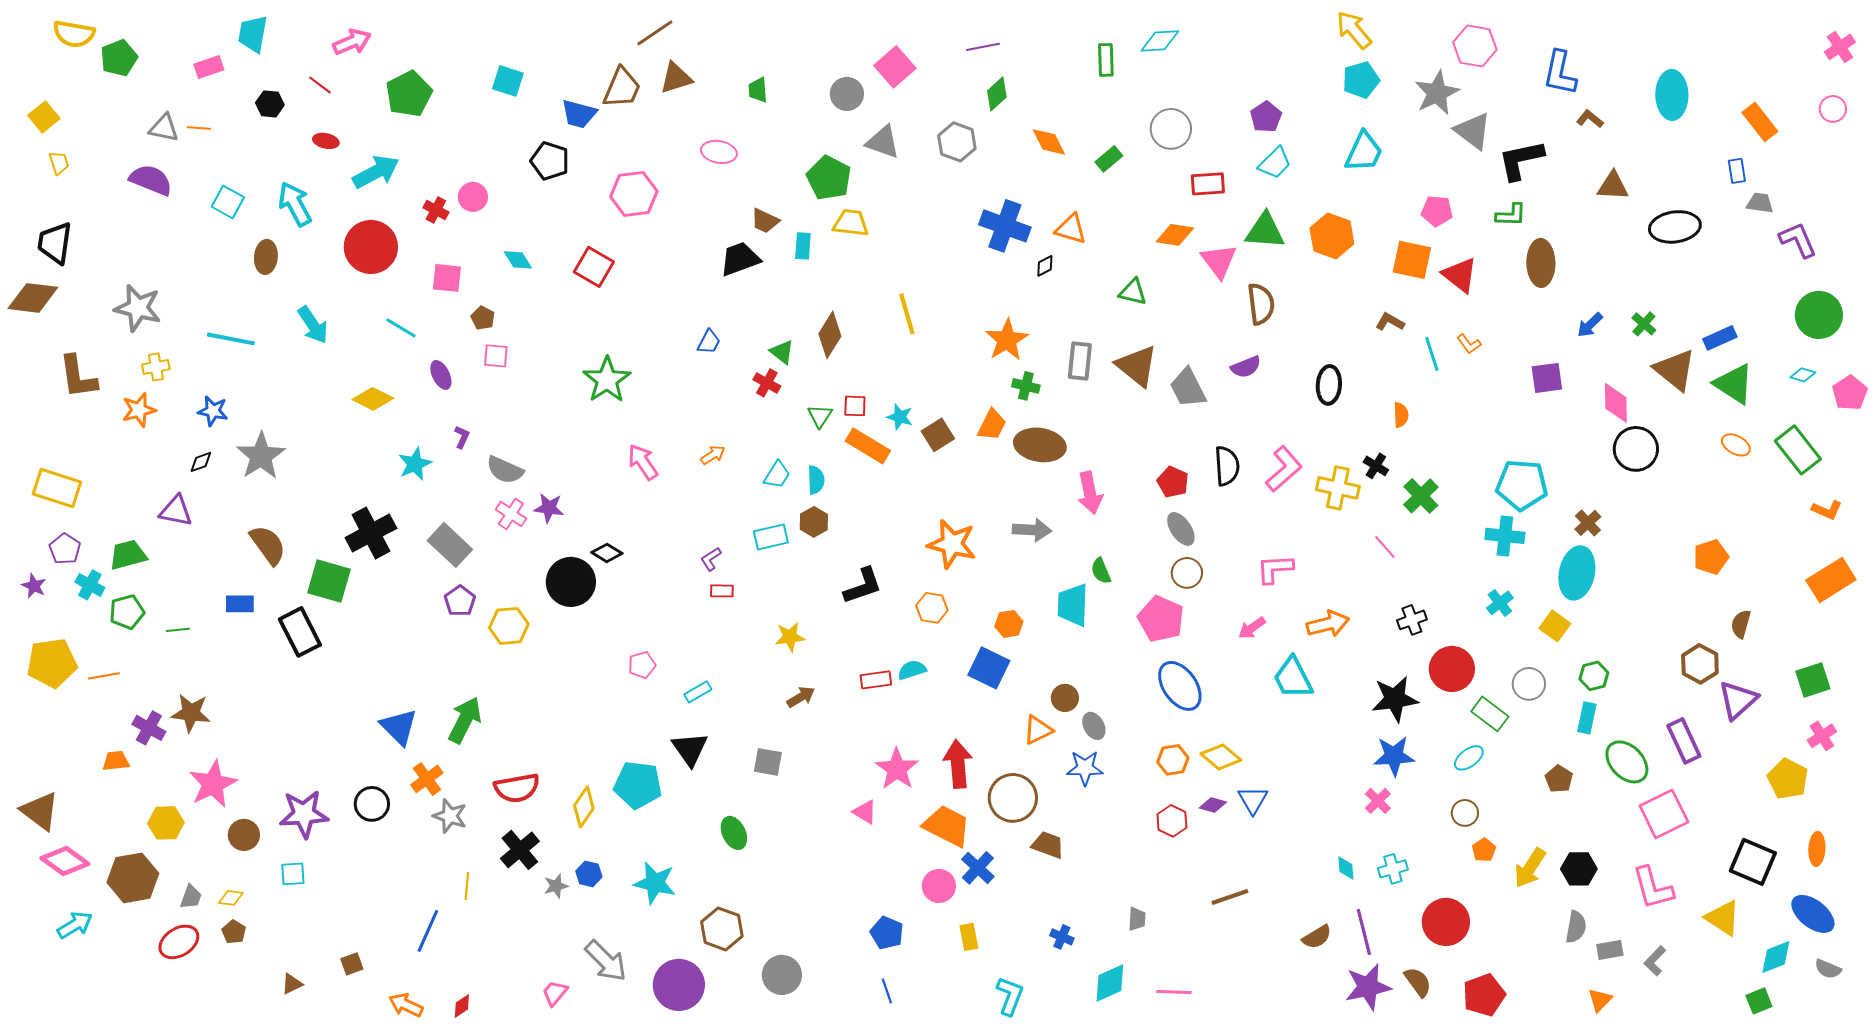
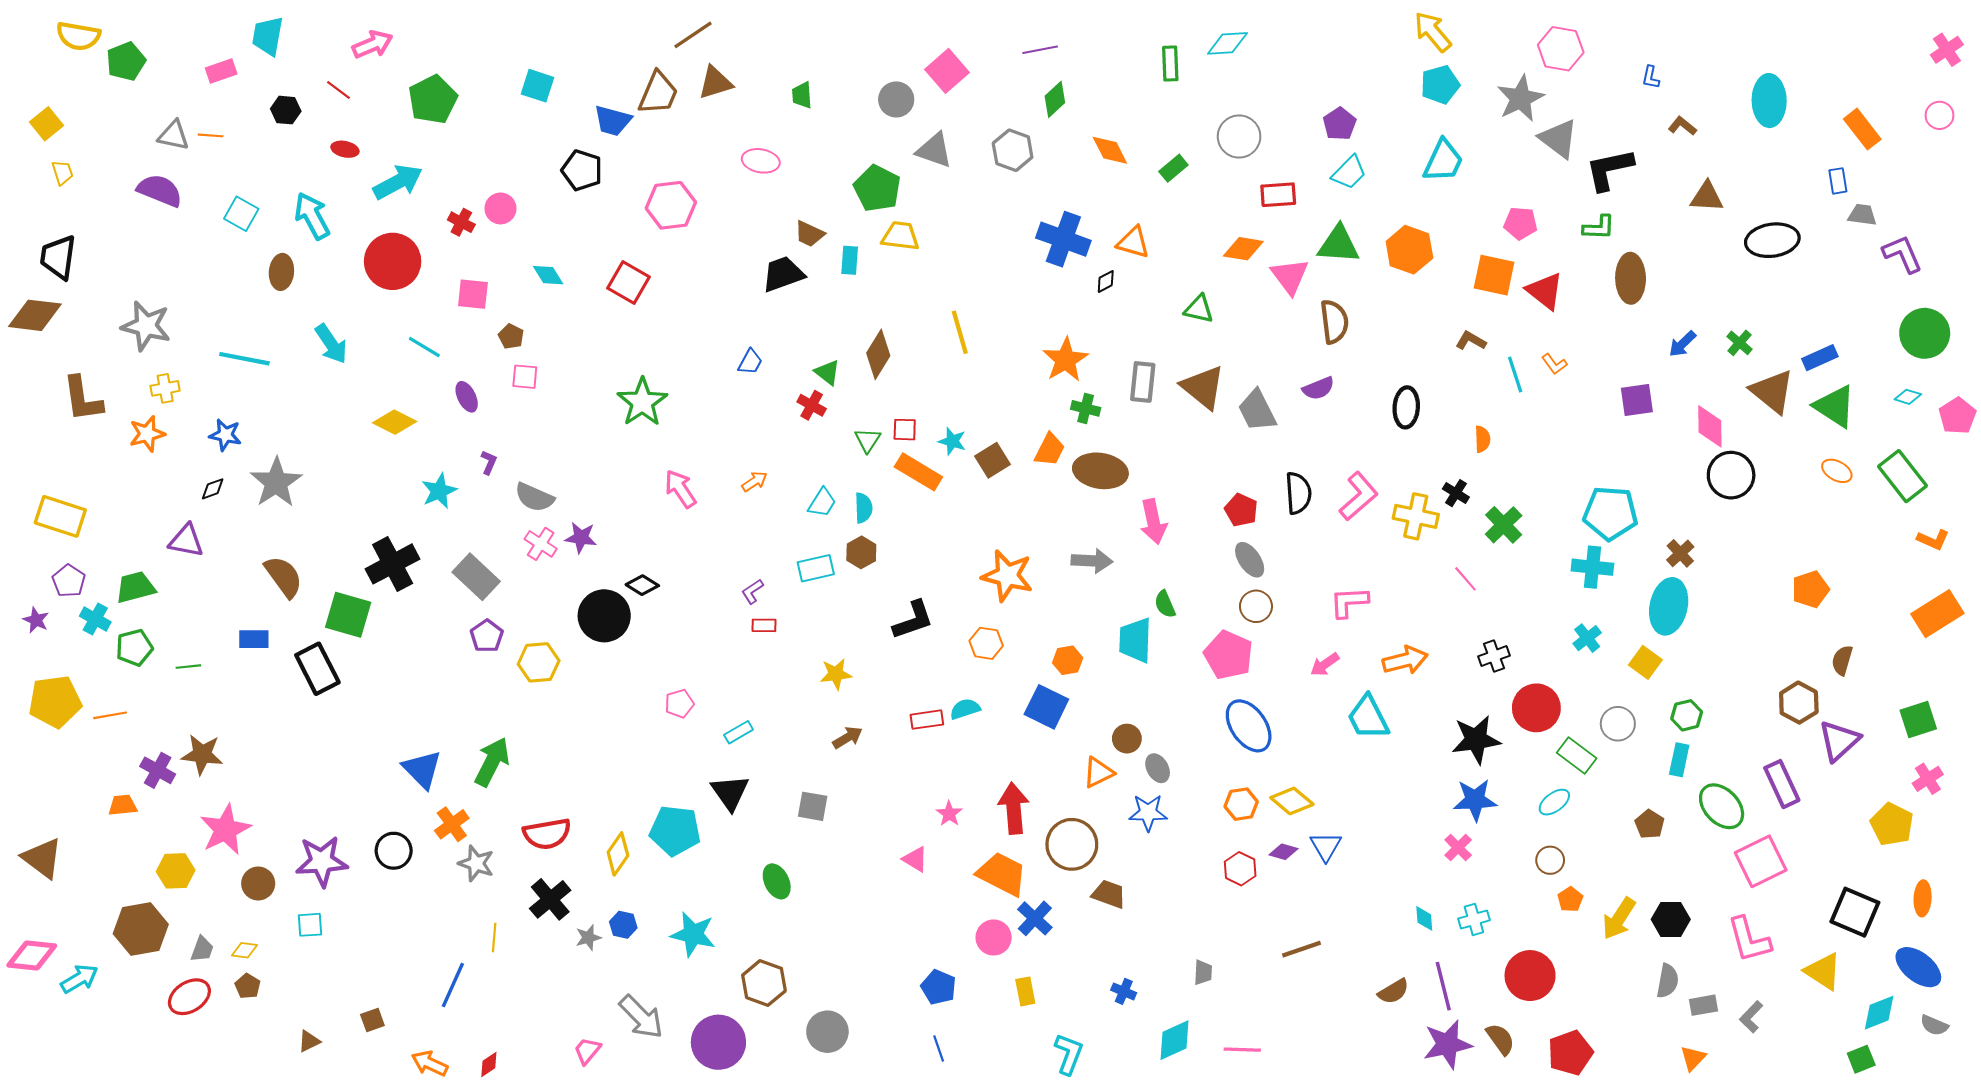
blue L-shape: (1560, 73) -> (1651, 77), size x0.5
pink star: (897, 769) -> (949, 814), size x0.6
pink diamond: (65, 861) -> (32, 955), moved, turned -30

